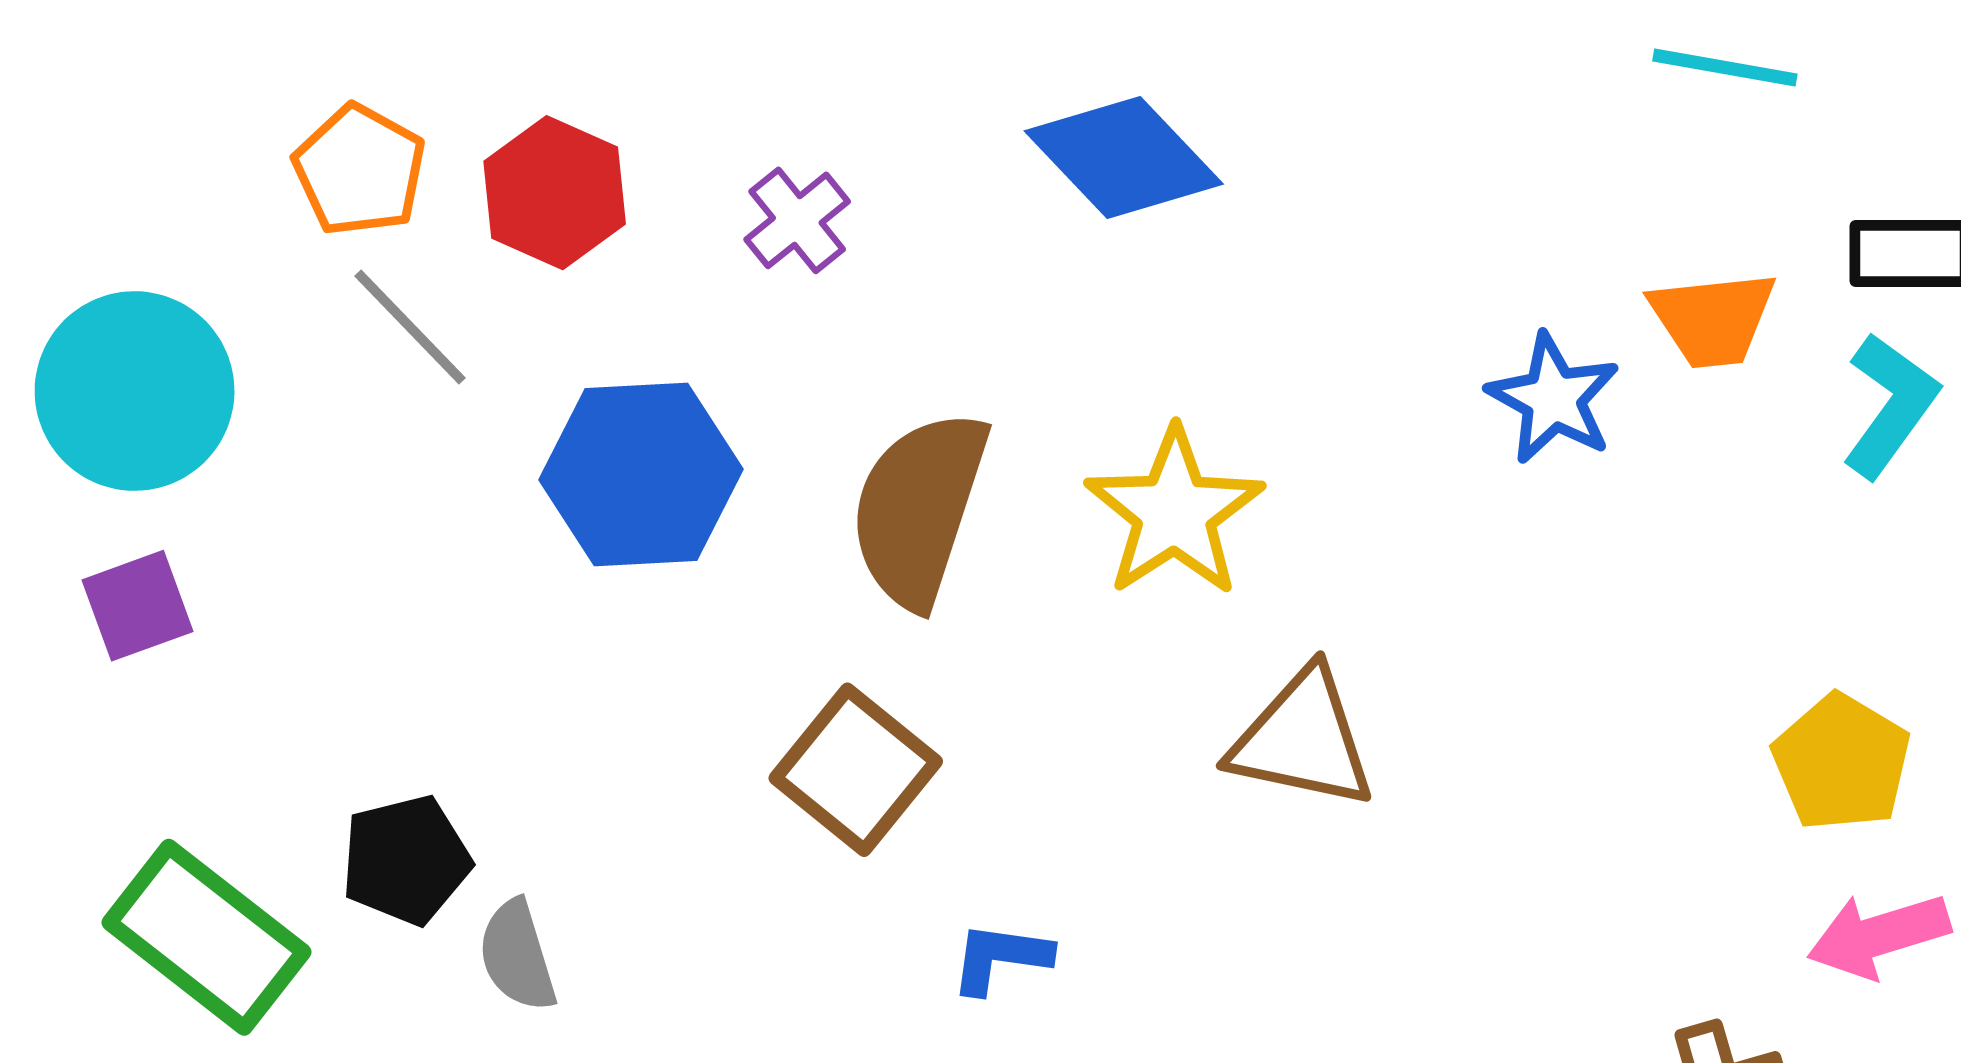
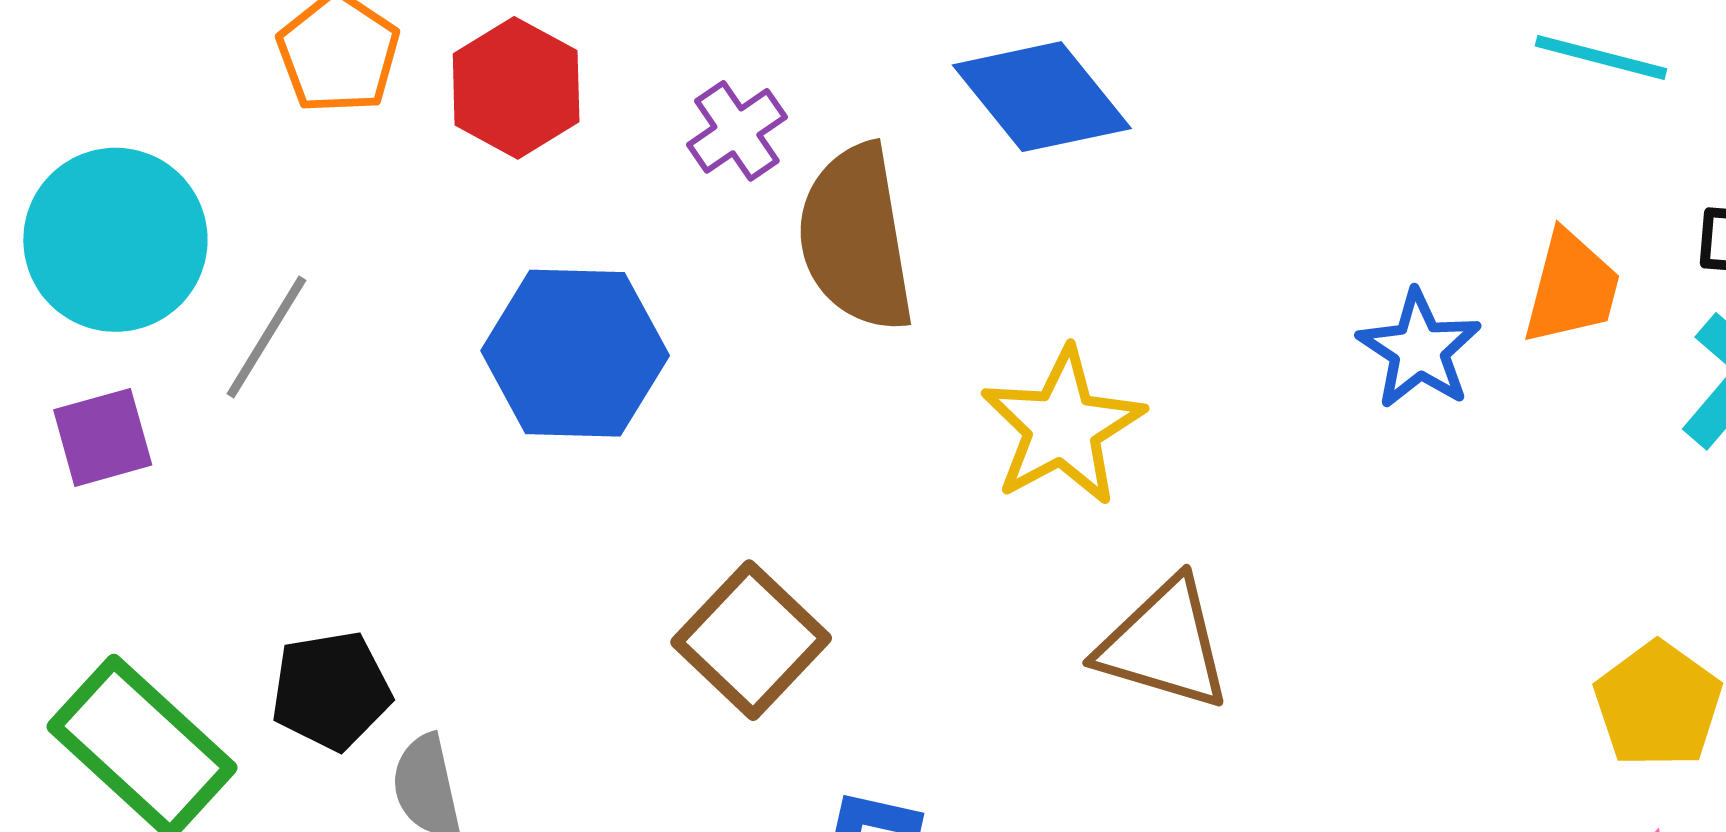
orange trapezoid: (1713, 319) -> (1572, 288), turned -74
gray line: (410, 327) -> (266, 337), moved, turned 71
brown semicircle: (919, 509) -> (856, 238), moved, turned -32

